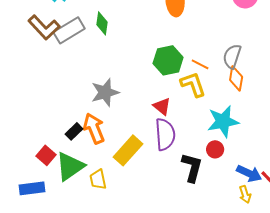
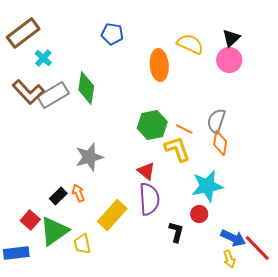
green diamond: (102, 23) -> (86, 88), size x1.4
orange arrow: (94, 128) -> (78, 193), size x0.6
black L-shape: (192, 167) -> (176, 232), size x0.7

